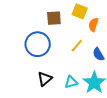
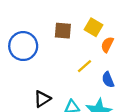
blue circle: (38, 44) -> (23, 46), moved

